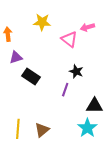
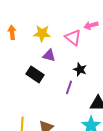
yellow star: (42, 22) -> (42, 33), moved
purple triangle: (16, 57) -> (49, 55), moved, turned 32

